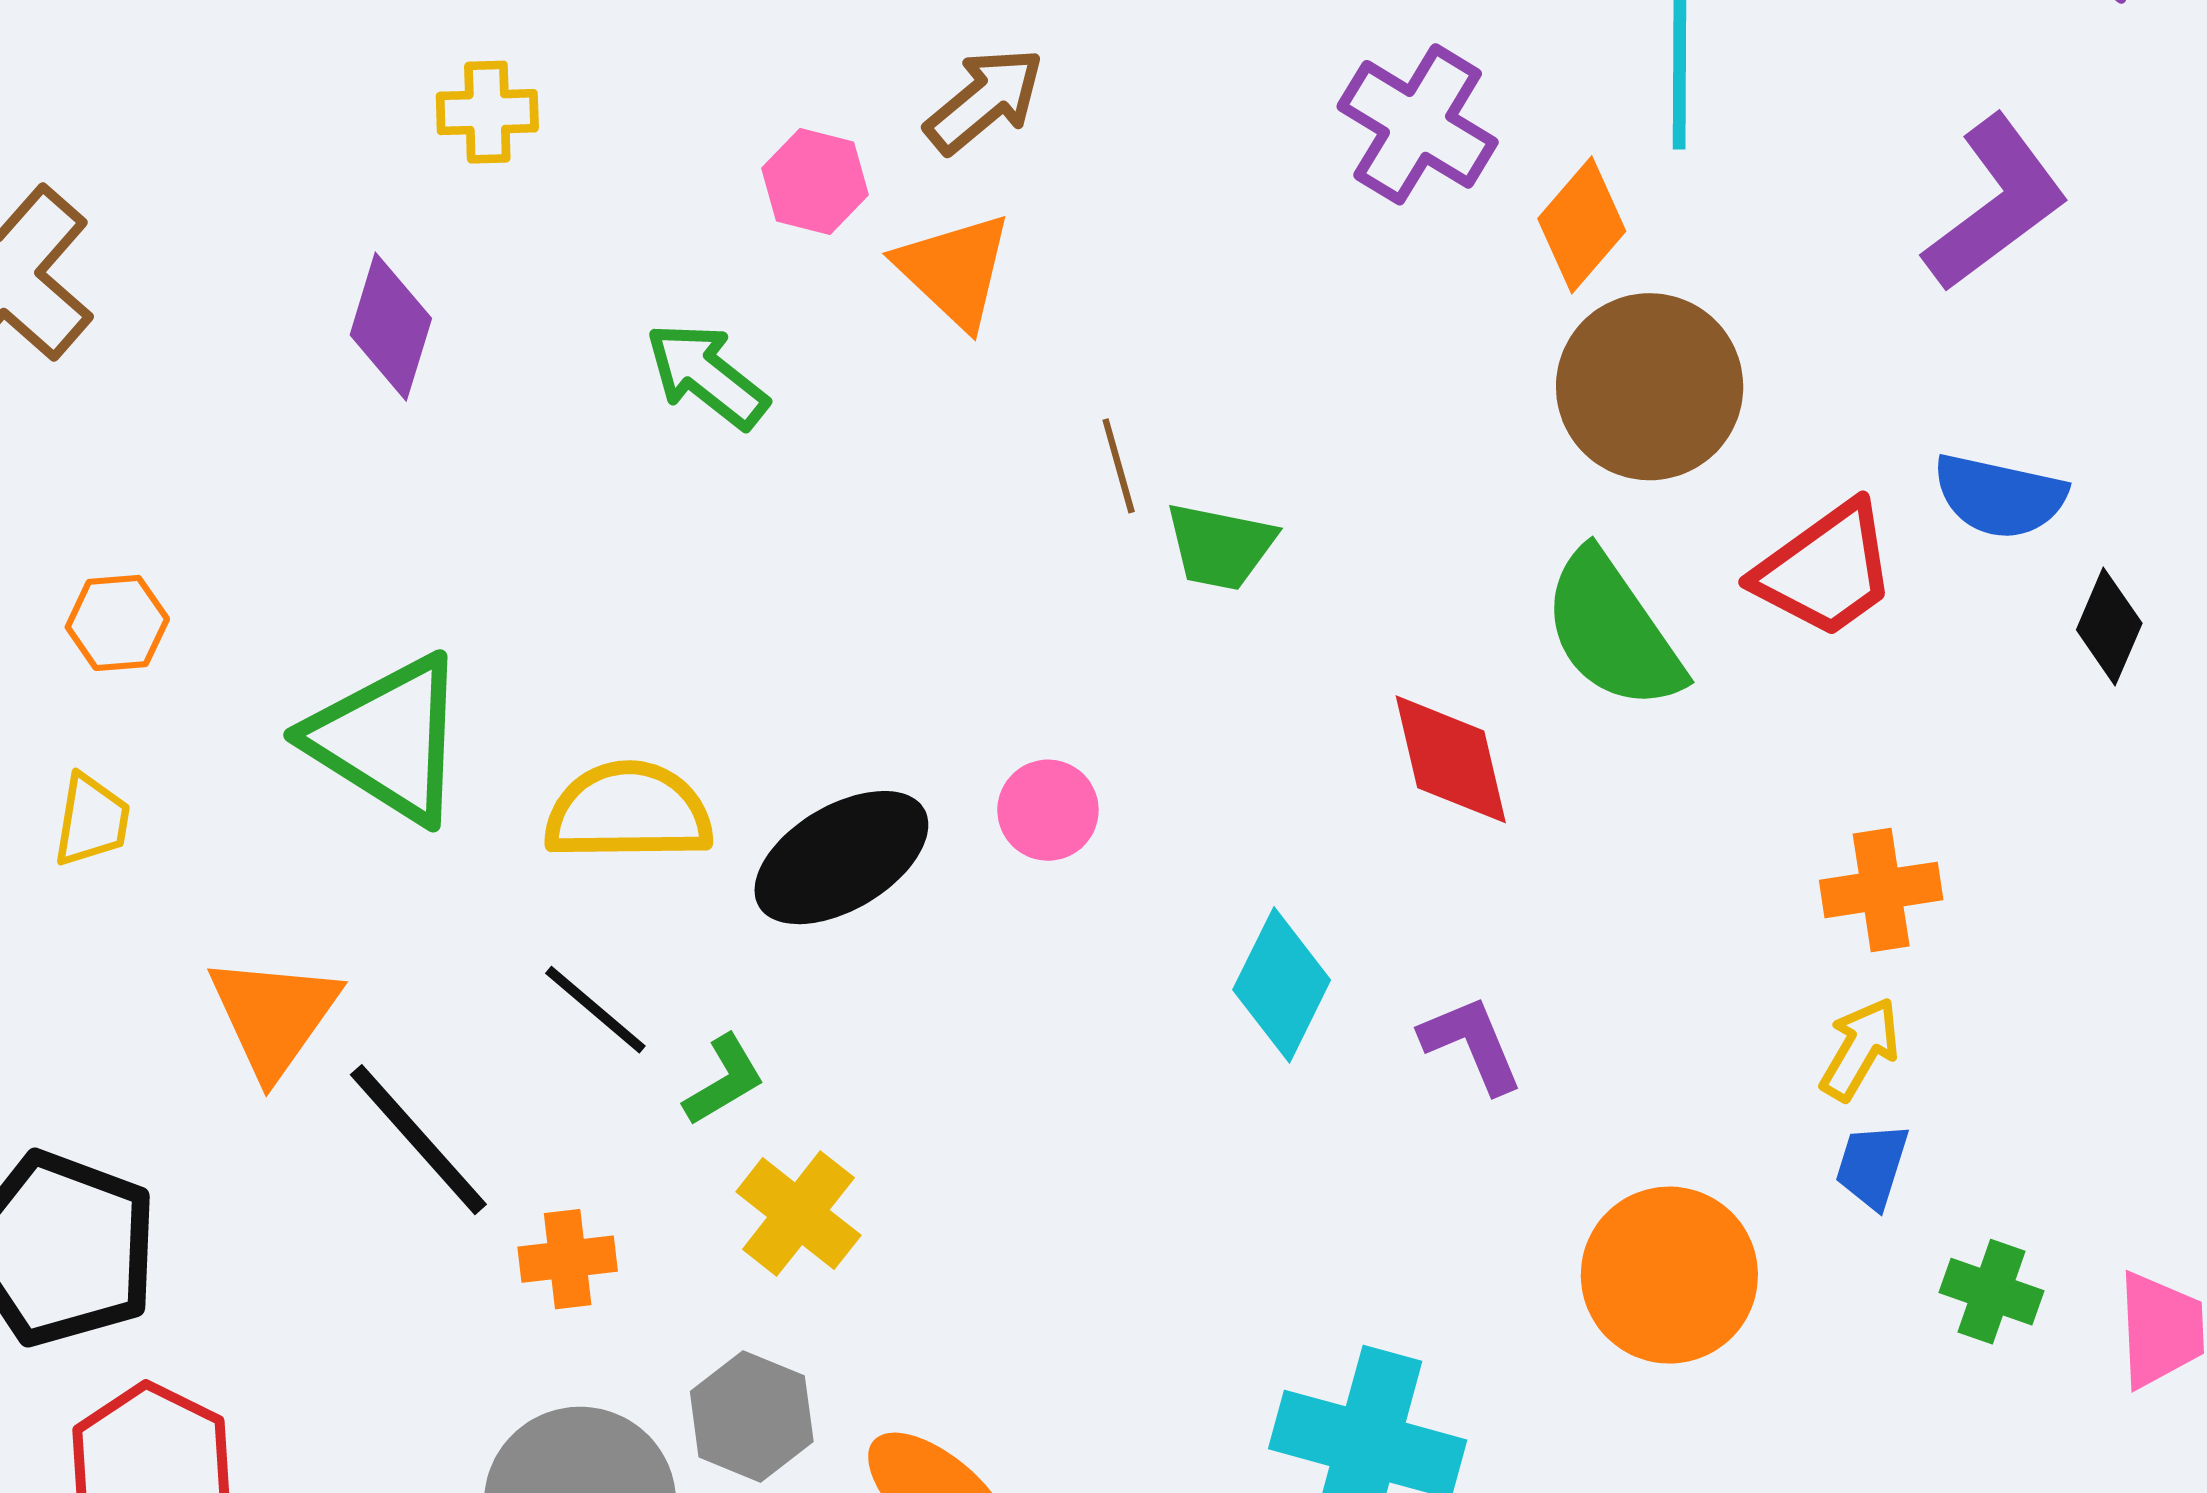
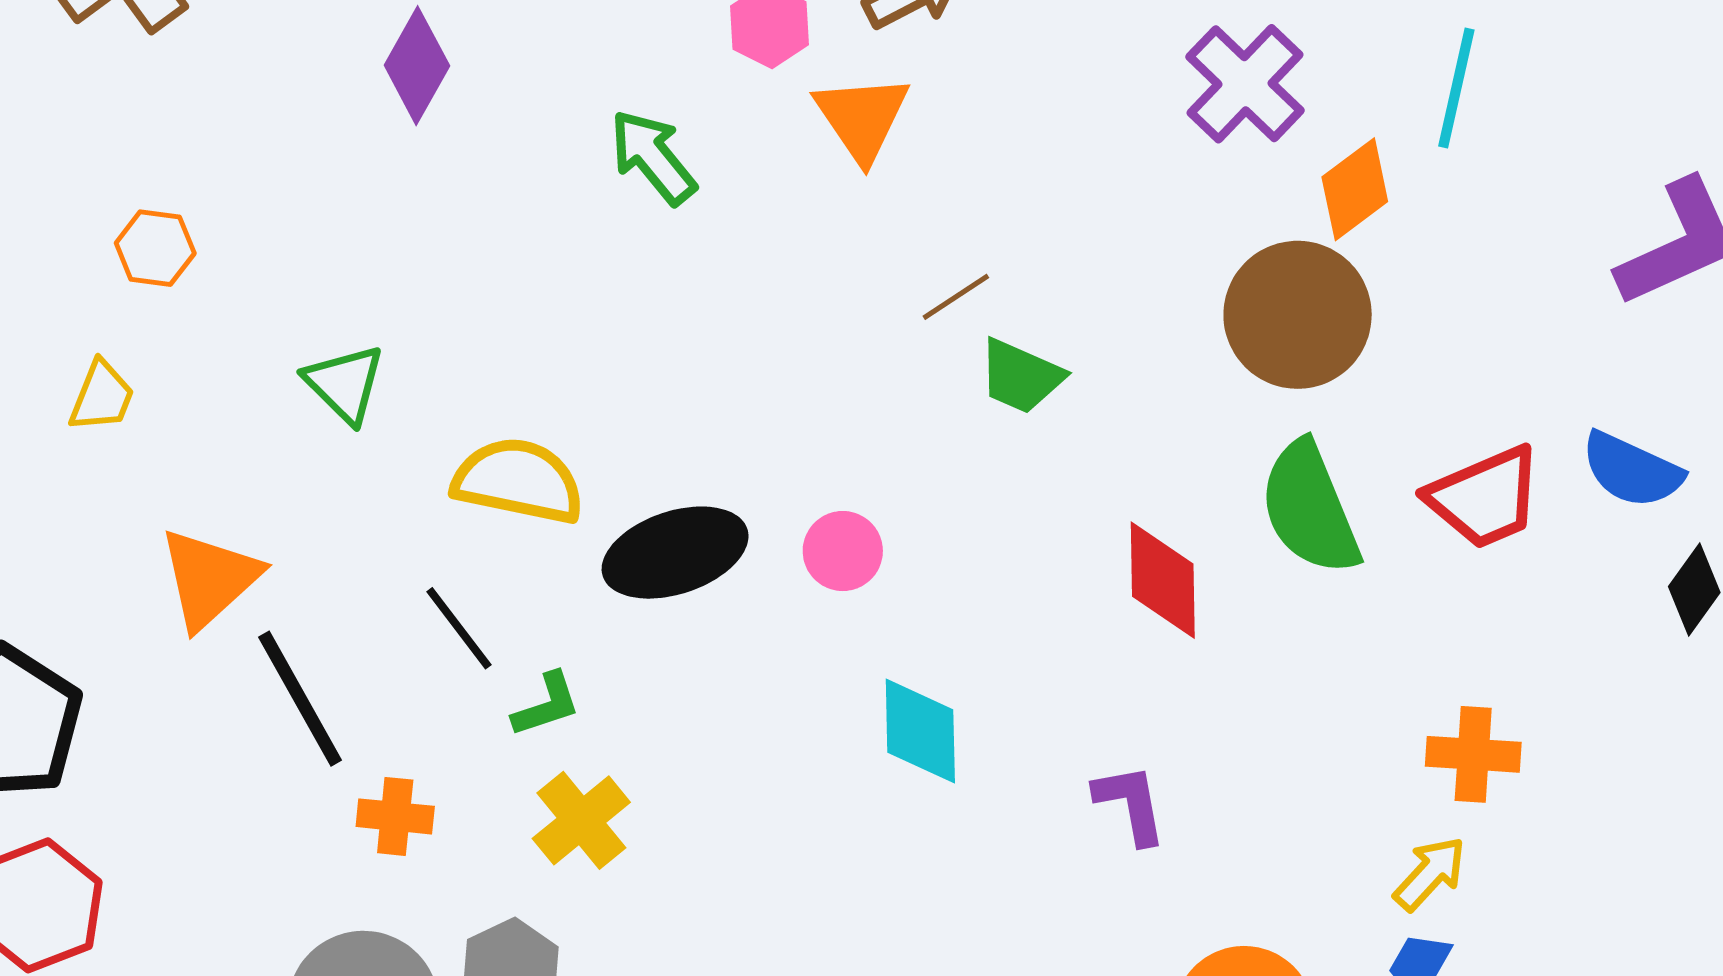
brown circle: (1650, 387) -> (1298, 315), moved
brown line: (1119, 466) -> (956, 297), turned 60
green triangle: (388, 739) -> (345, 384), size x0.6
cyan diamond: (1282, 985) -> (920, 731), moved, turned -40

